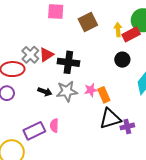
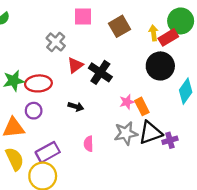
gray cross: (30, 55) -> (56, 42), moved
black circle: (122, 60) -> (160, 66), size x1.6
black cross: (68, 62) -> (100, 72), turned 30
gray star: (67, 91) -> (126, 133), moved
purple rectangle: (34, 131) -> (48, 152), moved

